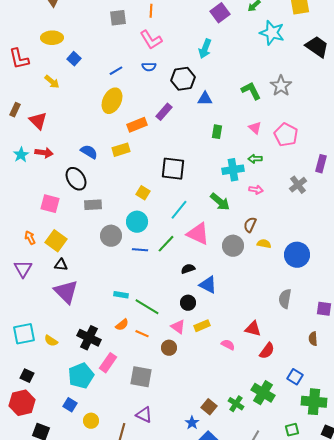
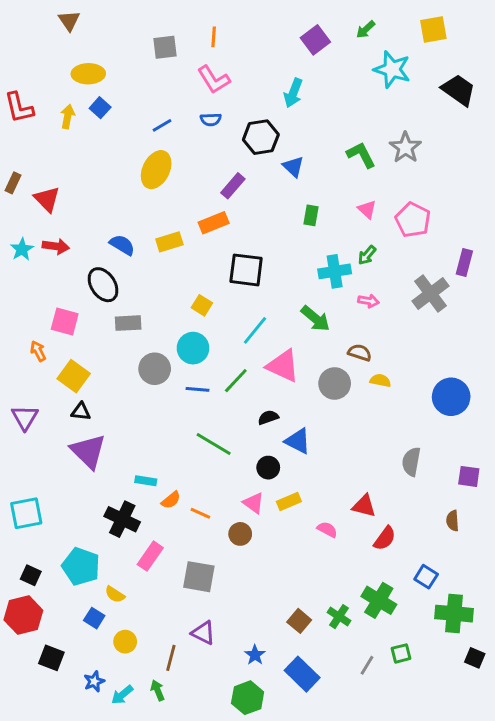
yellow ellipse: (52, 38) -> (88, 74), moved
yellow arrow: (52, 82) -> (68, 117), moved, turned -119
blue triangle: (205, 99) -> (293, 167), turned 42
orange rectangle: (137, 125) -> (214, 223), moved
green arrow: (255, 159) -> (367, 255), turned -48
gray cross: (298, 185) -> (430, 294), size x1.4
brown semicircle: (250, 225) -> (360, 353), turned 84
orange arrow: (30, 238) -> (38, 351), moved
blue circle: (297, 255) -> (451, 397), moved
cyan rectangle: (121, 295) -> (146, 481), moved
green line: (147, 307) -> (214, 444), moved
yellow semicircle: (51, 341) -> (115, 594), moved
cyan pentagon: (81, 376) -> (81, 566), moved, turned -30
blue star: (192, 423) -> (255, 655), moved
green square: (292, 430) -> (401, 653), moved

